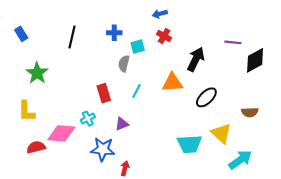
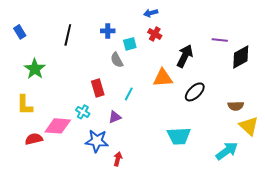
gray semicircle: (124, 64) -> (117, 60), turned -42
cyan line: (137, 91) -> (129, 94), moved
cyan cross: (88, 119) -> (83, 112), turned -32
yellow triangle: (221, 133) -> (249, 126), moved

